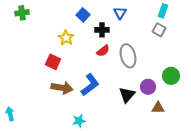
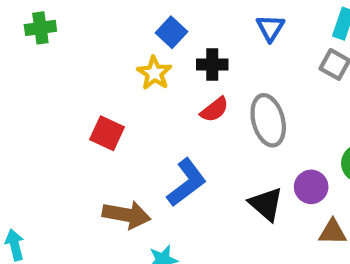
blue triangle: (120, 13) -> (270, 28), moved
yellow star: (66, 38) -> (154, 73), moved
brown arrow: (62, 88) -> (126, 215), moved
black triangle: (127, 95) -> (266, 204), turned -30

